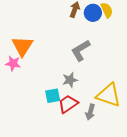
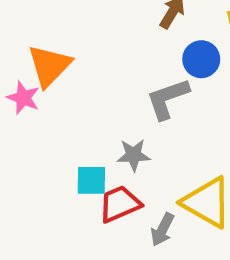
blue circle: (93, 13) -> (201, 59), moved

